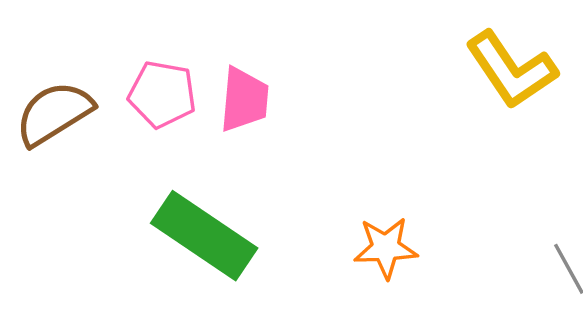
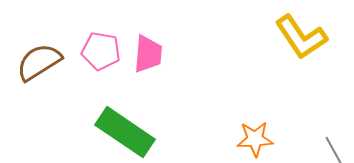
orange star: (386, 248) -> (255, 139), moved

